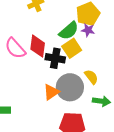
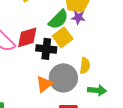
red diamond: (38, 46) -> (27, 37), turned 70
yellow semicircle: (91, 77) -> (85, 66), turned 49

